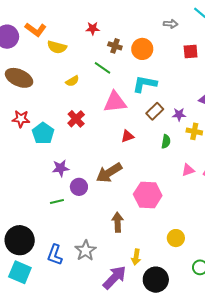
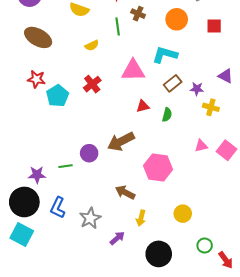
orange circle: (142, 49) -> (177, 19), moved
green line: (103, 68) -> (118, 27), moved, turned 42
green semicircle: (166, 141) -> (167, 115), moved
purple star: (61, 168) -> (37, 175), moved
brown arrow: (118, 222) -> (125, 192), turned -66
blue L-shape: (55, 255) -> (58, 208), moved
yellow arrow: (136, 257) -> (141, 218), moved
purple arrow: (115, 278) -> (117, 238), moved, size x0.6

